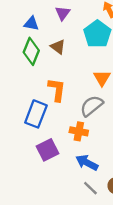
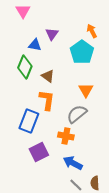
blue triangle: (31, 24) -> (35, 45), moved
brown triangle: (58, 47) -> (48, 76), moved

